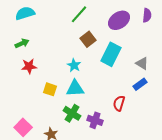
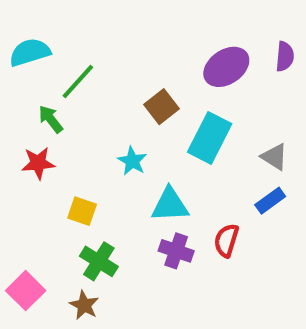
green line: (79, 14) -> (78, 82), moved
green arrow: (22, 43) -> (51, 119), moved, turned -104
cyan triangle: (75, 88) -> (170, 205), moved
green cross: (72, 113) -> (99, 261), moved
purple cross: (95, 120) -> (176, 251), moved

